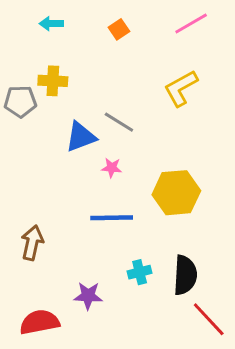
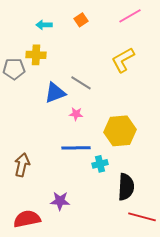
cyan arrow: (51, 24) -> (44, 25), moved
cyan cross: (140, 272) -> (100, 164), moved
red line: (209, 319) -> (142, 217), turned -32

